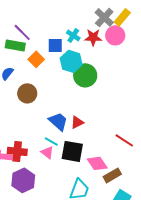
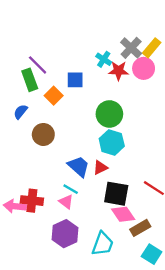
cyan cross: (73, 35) -> (104, 59), moved
green rectangle: (15, 45) -> (30, 80), turned 60
cyan hexagon: (71, 61) -> (112, 142), moved
black square: (72, 151) -> (116, 194), moved
purple hexagon: (23, 180) -> (65, 234), moved

